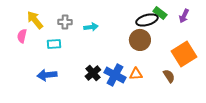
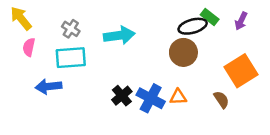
yellow arrow: (35, 20) -> (21, 18), moved
gray cross: (65, 22) -> (71, 29), moved, turned 32
cyan arrow: (91, 27) -> (119, 35), size x1.6
cyan rectangle: (54, 44) -> (71, 58), size x1.6
blue arrow: (47, 75) -> (48, 86), moved

